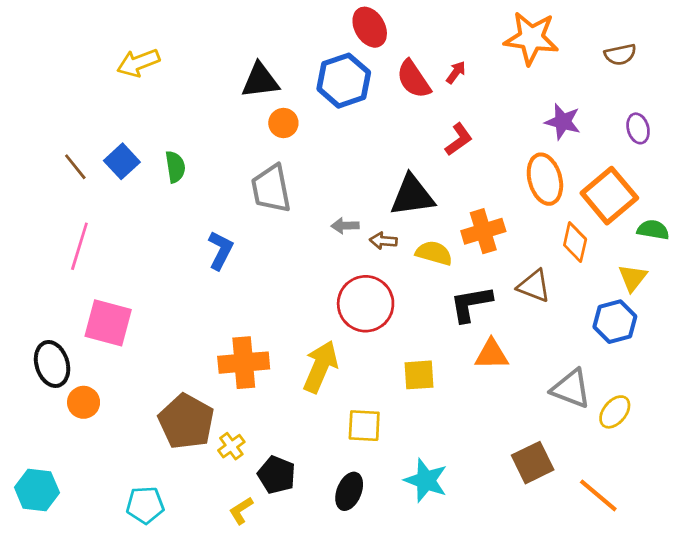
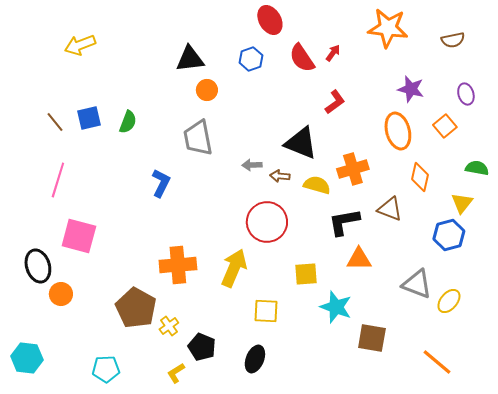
yellow arrow: (138, 63) -> (80, 45), moved
blue hexagon: (344, 81) -> (251, 59), size x0.6
blue square: (122, 161) -> (89, 118), turned 30
green semicircle: (175, 167) -> (128, 122), turned 30
black triangle: (412, 196) -> (301, 143), turned 30
orange square: (609, 196) -> (445, 126), moved, size x0.6
brown square: (533, 463) -> (372, 338), moved, turned 36
cyan star: (426, 480) -> (336, 307), moved

